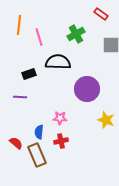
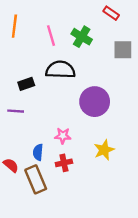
green cross: (76, 34) -> (82, 37), turned -30
pink line: (39, 37) -> (51, 36), moved
yellow star: (106, 120) -> (104, 150), moved, turned 30

